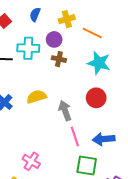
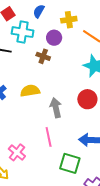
cyan cross: (28, 48) -> (23, 32), moved
brown cross: (59, 59) -> (43, 56), moved
pink line: (75, 136) -> (49, 137), moved

